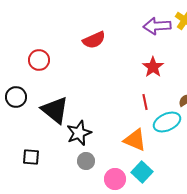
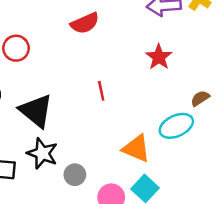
red line: (145, 102) -> (101, 91), moved
black star: (79, 133) -> (42, 153), moved, turned -30

